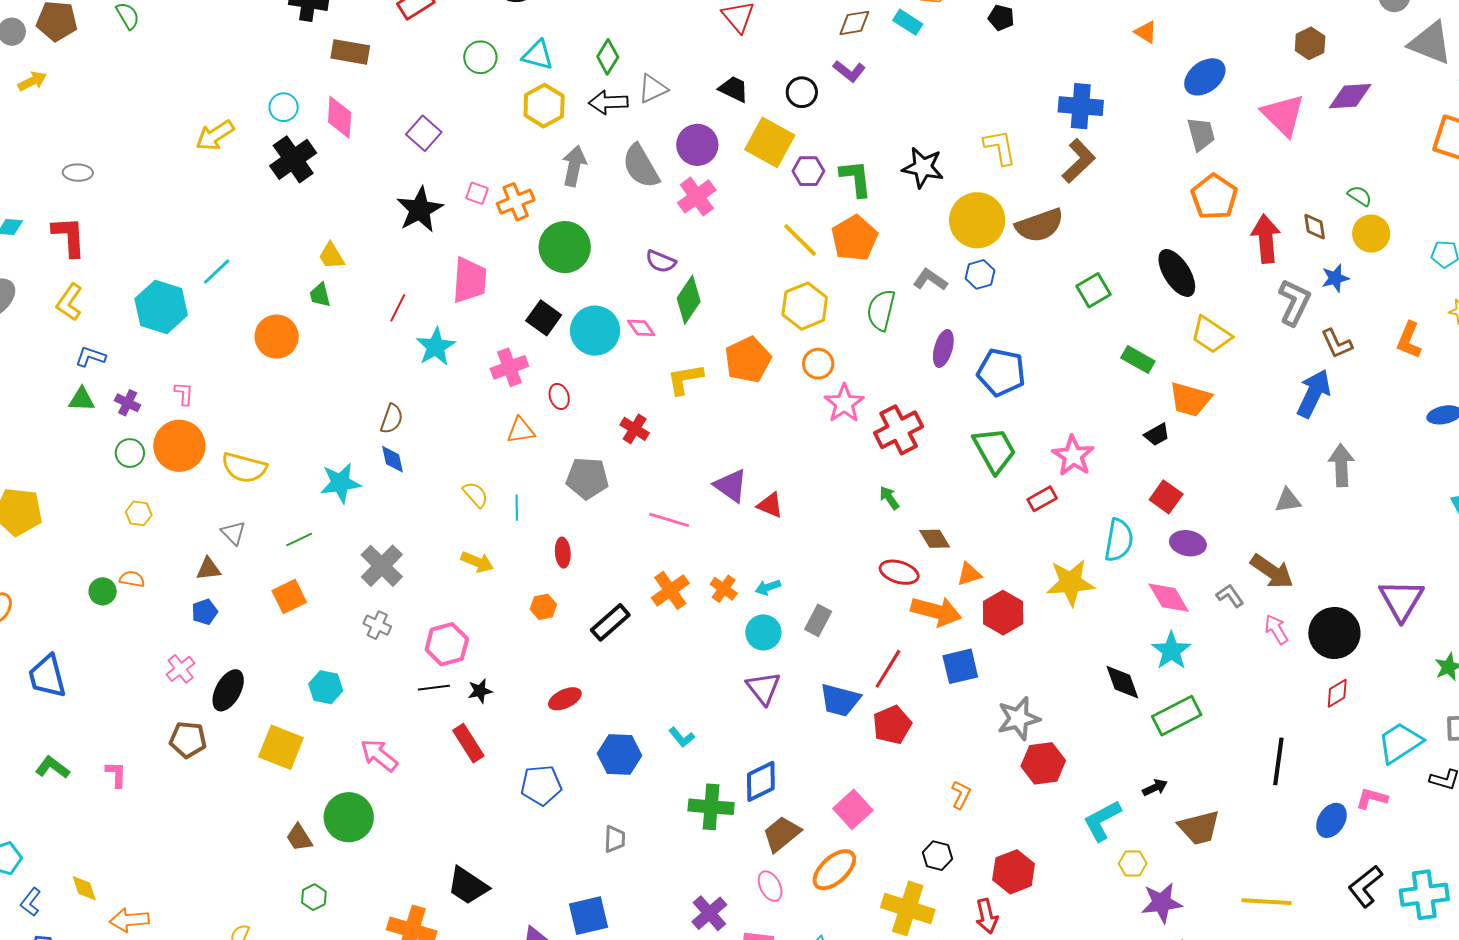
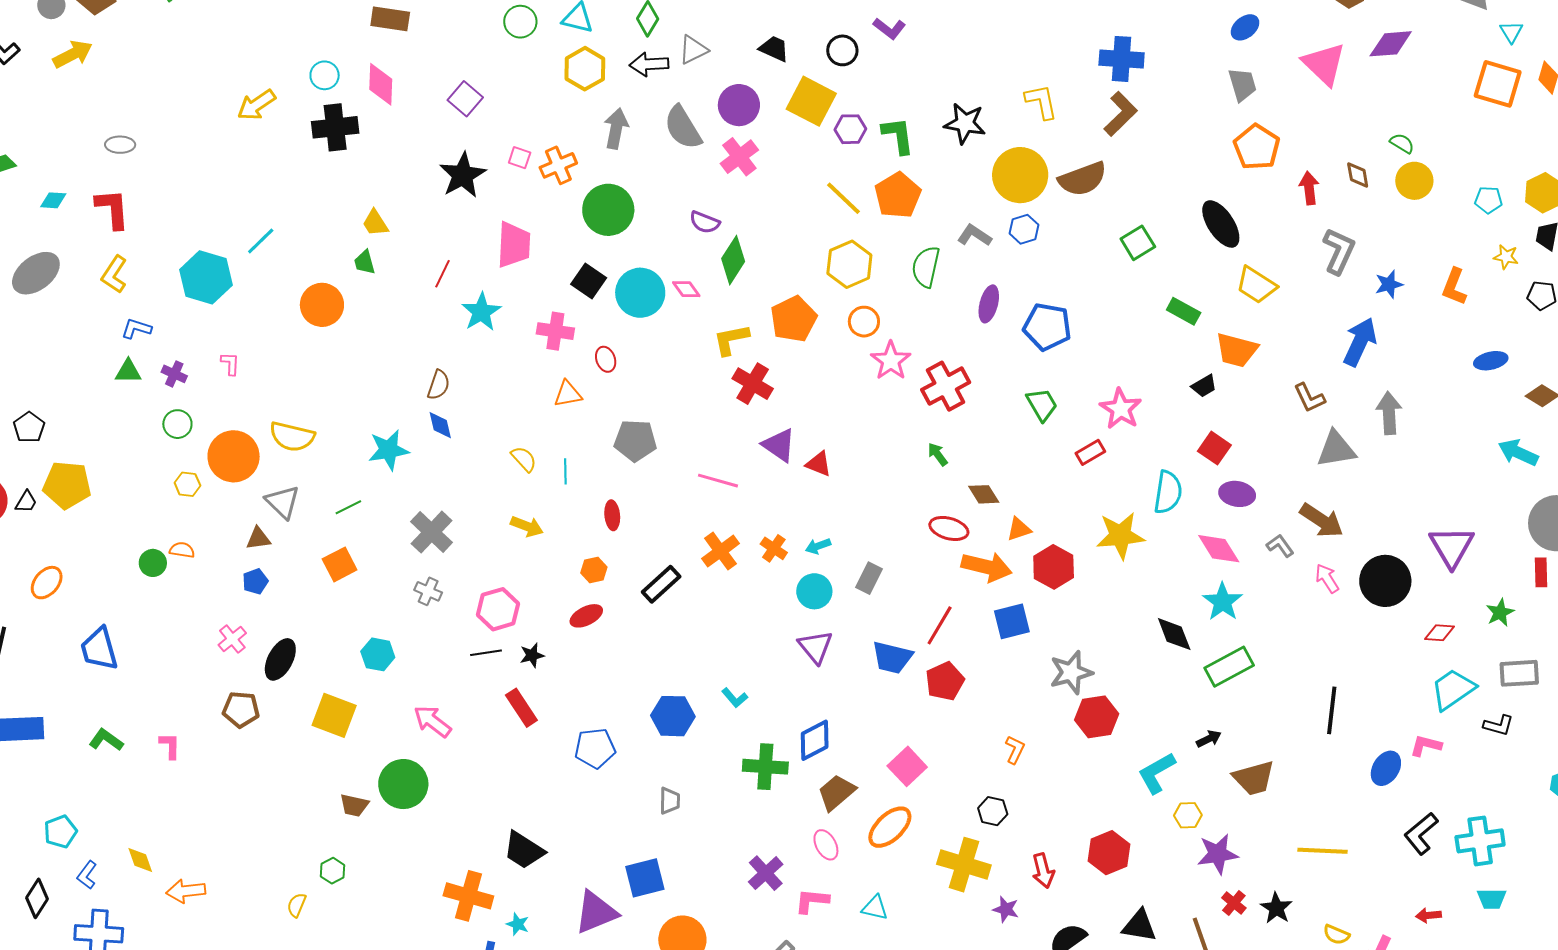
blue ellipse: (1205, 77) -> (1245, 27), size x0.7
yellow arrow: (32, 81) -> (73, 54), size x1.4
black cross: (293, 159) -> (335, 127), turned 30
red arrow: (1266, 239) -> (1309, 188), size x0.7
blue star: (1335, 278) -> (1389, 284), moved
brown L-shape: (1337, 344) -> (1309, 398), moved
pink cross: (509, 367) -> (555, 331), turned 30
red cross: (635, 429) -> (753, 384), moved, size x1.4
orange circle: (179, 446) -> (234, 456), moved
green trapezoid: (995, 450) -> (1042, 405), size x0.7
gray triangle: (1288, 500) -> (1336, 449), size x1.5
gray triangle: (233, 533) -> (283, 502), size x1.4
red diamond: (1337, 693) -> (1440, 633), moved, turned 36
red ellipse: (565, 699) -> (586, 616), moved
brown trapezoid: (299, 838) -> (354, 805), turned -44
red hexagon: (1014, 872) -> (1109, 853), moved
green hexagon: (314, 897) -> (333, 871), moved

